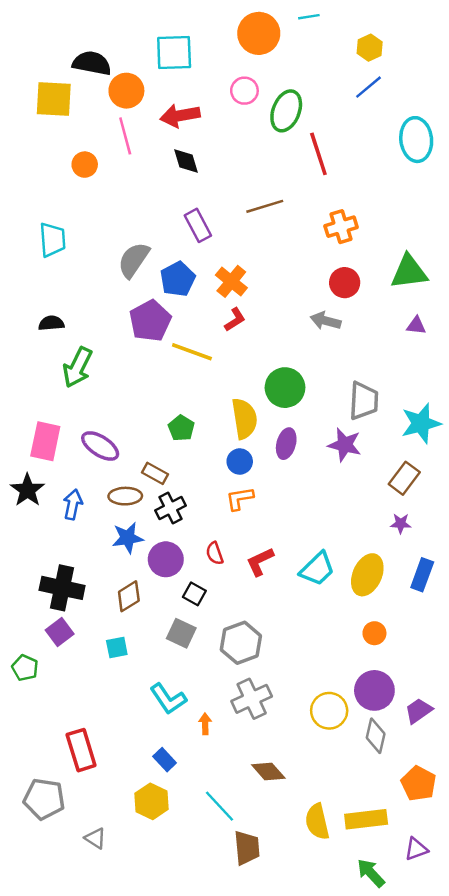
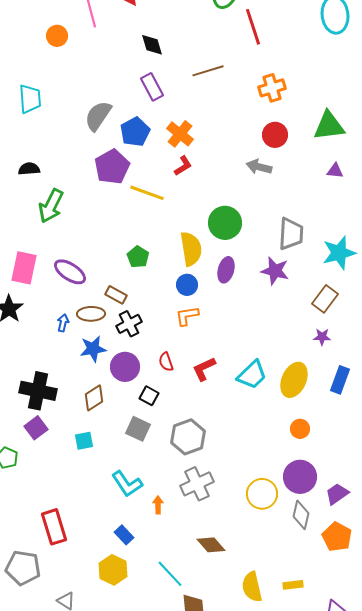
black diamond: (186, 161) -> (152, 45), moved
blue arrow: (73, 504) -> (63, 323), moved, size x0.7
orange pentagon: (419, 783) -> (337, 537), moved
yellow rectangle: (366, 819) -> (293, 585), size x0.6

